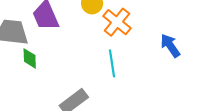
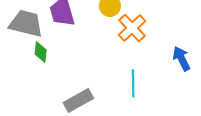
cyan line: (112, 63) -> (133, 83), moved

